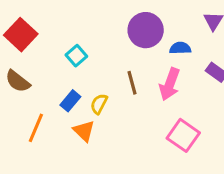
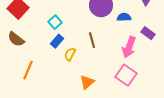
pink arrow: (170, 84) -> (129, 47), moved
blue rectangle: (70, 101) -> (57, 41), moved
orange triangle: (84, 131) -> (87, 82), moved, turned 35

